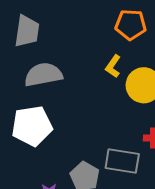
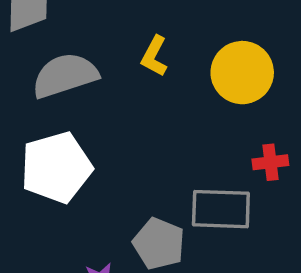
yellow L-shape: (113, 66) -> (154, 56), moved

